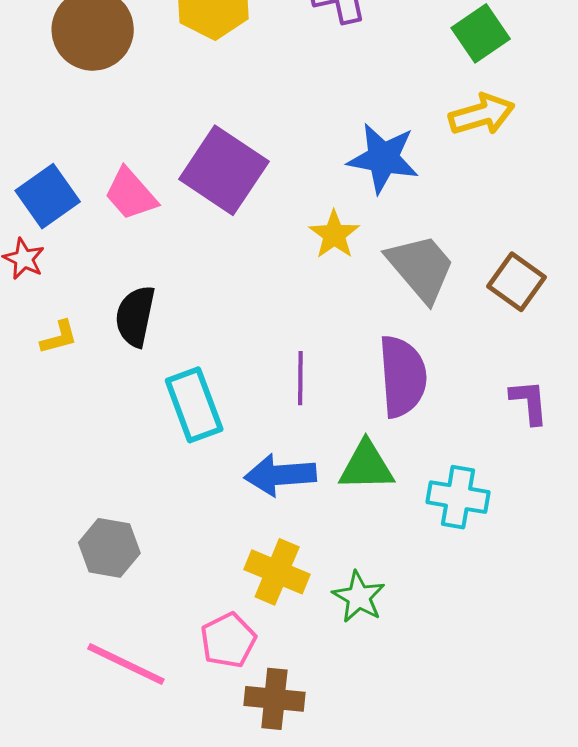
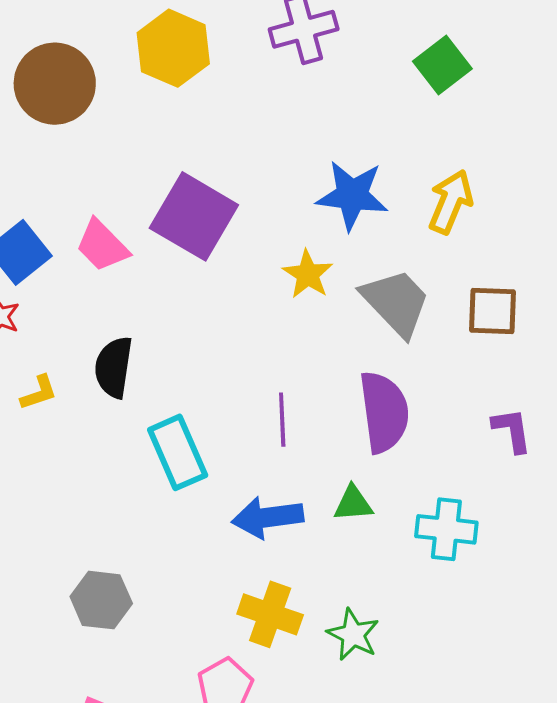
yellow arrow: (482, 114) -> (451, 202), moved, turned -48
brown square: (517, 282) -> (493, 311), turned -30
green triangle: (366, 466) -> (353, 504), size x0.7

